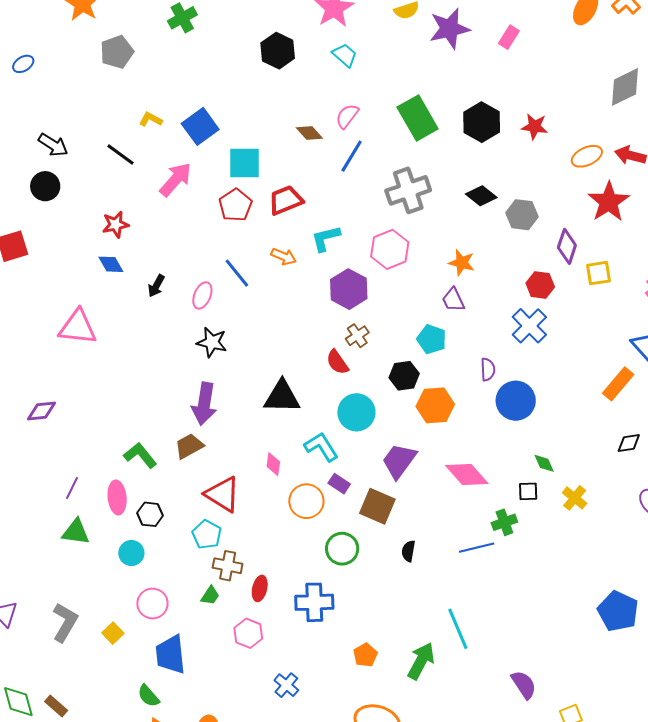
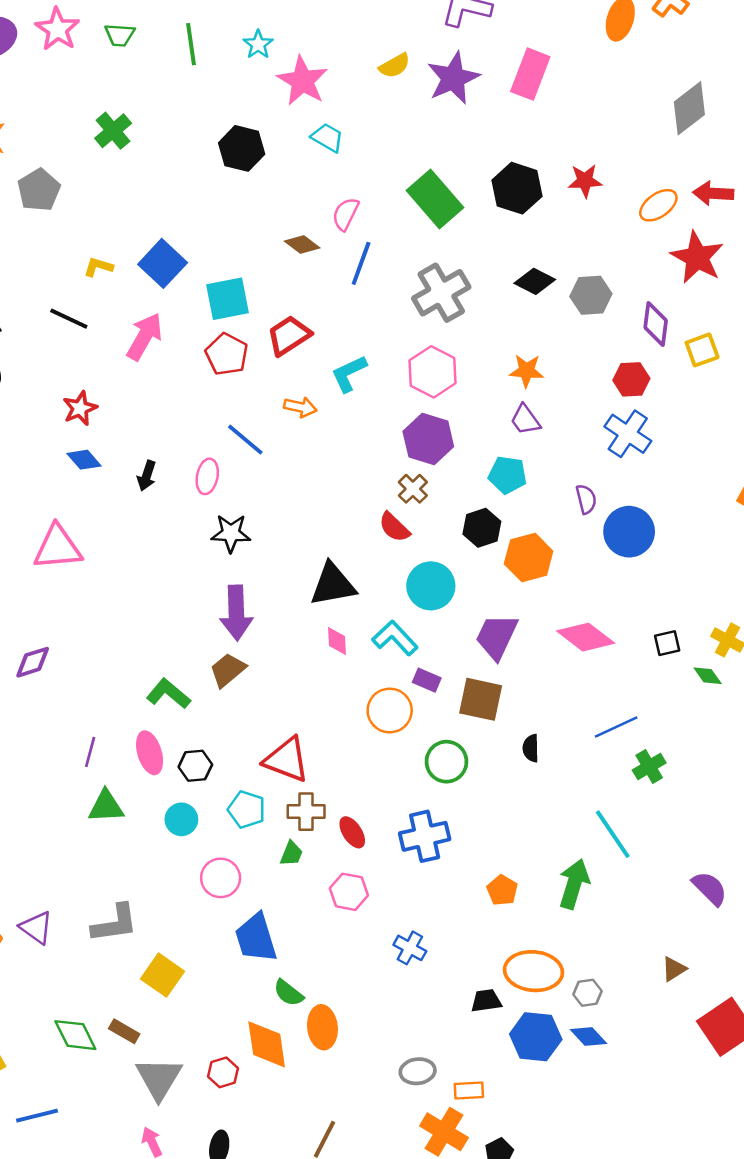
pink rectangle: (509, 37) -> (530, 74), size x1.6
purple hexagon: (349, 289) -> (428, 439), moved
green diamond: (544, 463) -> (708, 676), moved
pink diamond: (273, 464) -> (337, 641), moved
red triangle: (223, 494) -> (287, 760), moved
green cross: (504, 522) -> (649, 766), moved
cyan pentagon: (207, 534) -> (247, 810), moved
red ellipse: (260, 588) -> (352, 832), turned -35
gray L-shape: (65, 622) -> (115, 923), turned 63
yellow square: (113, 633) -> (162, 975), moved, size x1.5
green semicircle: (148, 696) -> (288, 993), moved

